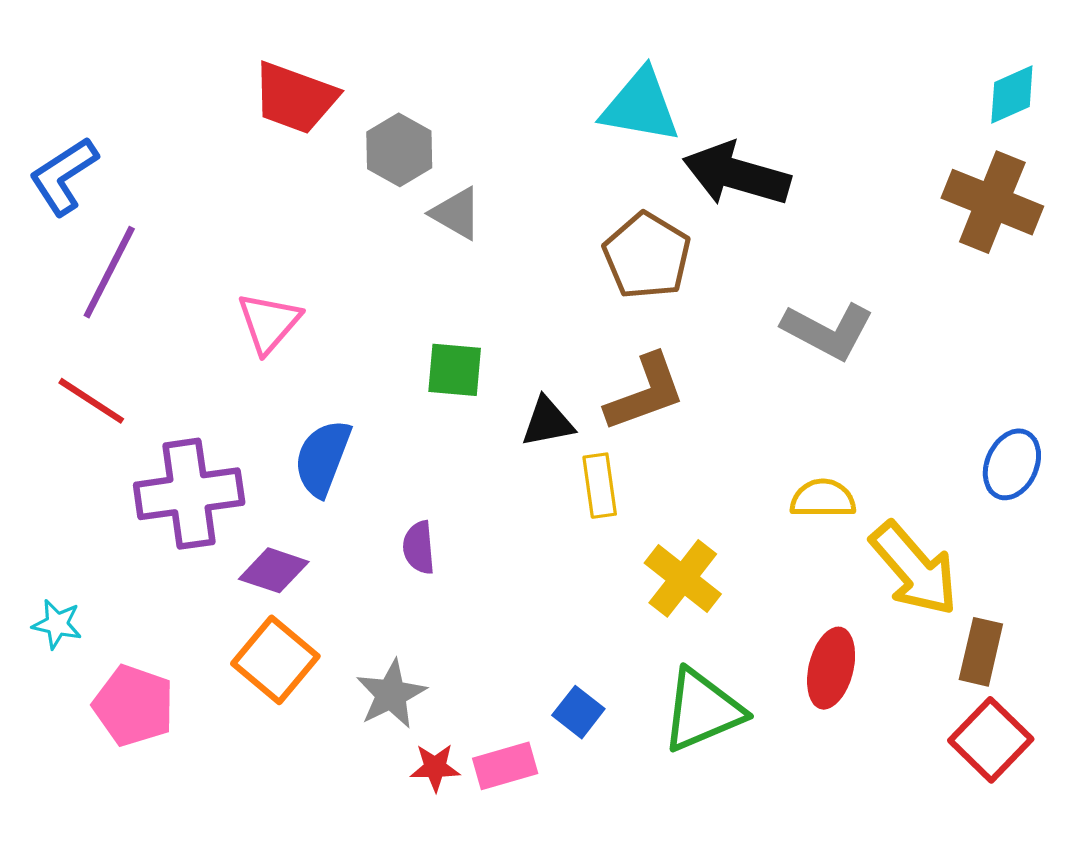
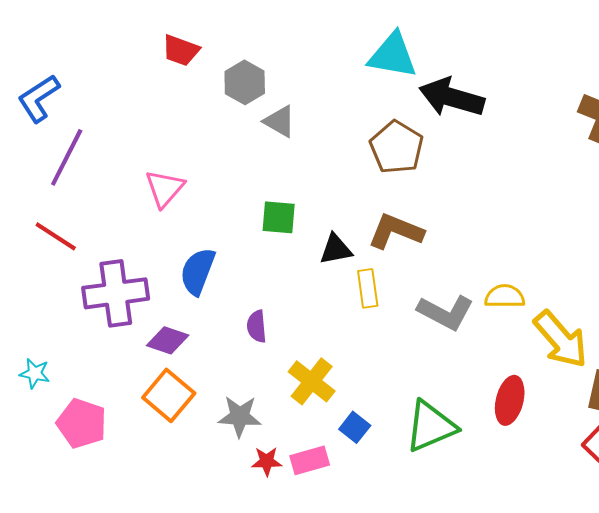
red trapezoid: (295, 98) -> (181, 50), size x0.7
gray L-shape: (828, 331) -> (446, 312), moved
brown L-shape: (645, 393) -> (396, 231), turned -138
yellow cross: (683, 578) -> (312, 381), moved
gray star: (391, 694) -> (240, 416), turned 30

